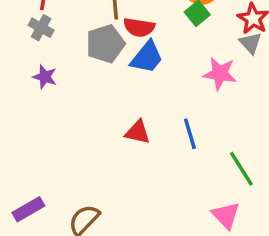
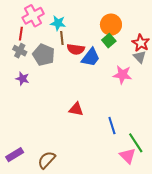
gray pentagon: (105, 44) -> (44, 55), moved, turned -30
blue trapezoid: (147, 57) -> (91, 57), moved
blue line: (190, 134) -> (112, 126), moved
green line: (241, 169) -> (136, 143), moved

